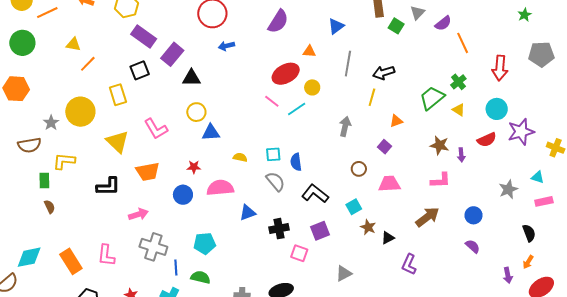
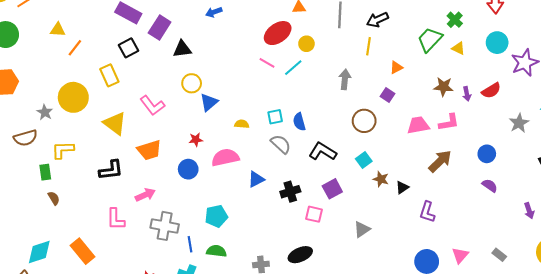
blue triangle: (211, 132) -> (209, 102), turned -30
red semicircle: (487, 140) -> (491, 91), moved
brown circle: (359, 169) -> (364, 121), size x1.5
pink trapezoid: (389, 184) -> (418, 125), moved
pink L-shape: (106, 255) -> (116, 219), moved

